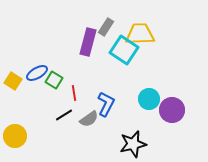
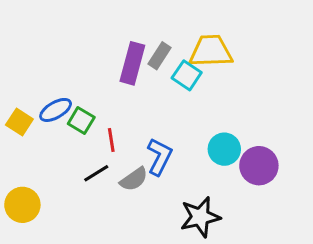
gray rectangle: (106, 27) -> (160, 56), moved
cyan square: (124, 50) -> (187, 75), size x0.7

